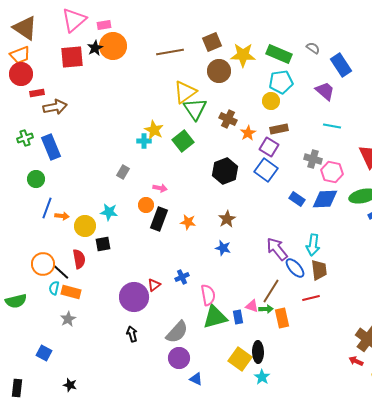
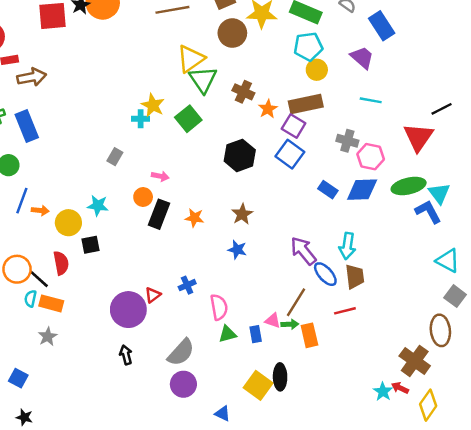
yellow circle: (271, 101) -> (317, 70), moved
brown rectangle: (279, 129) -> (306, 104), size x1.5
green triangle: (215, 317) -> (227, 334), size x0.6
cyan star: (262, 377) -> (383, 392), moved
blue triangle: (196, 379) -> (223, 414), moved
black star: (70, 385) -> (24, 417), moved

